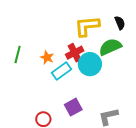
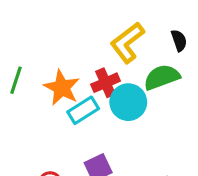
yellow L-shape: (87, 26) -> (127, 43), turned -36
orange star: (47, 57) -> (62, 88), size x1.6

